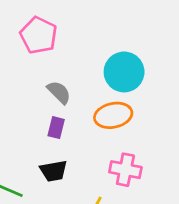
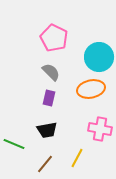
pink pentagon: (39, 35) -> (54, 38), moved

